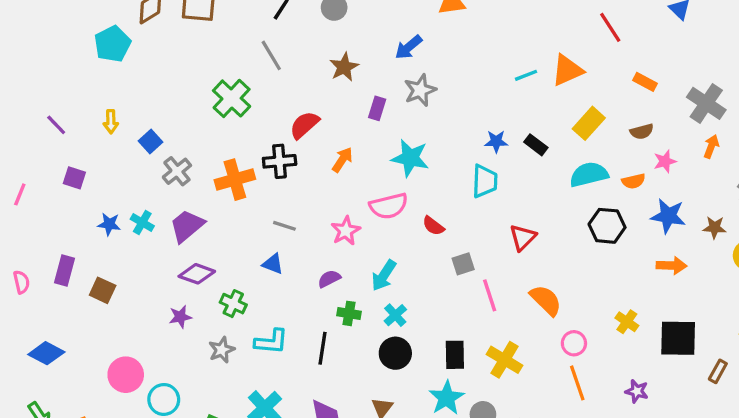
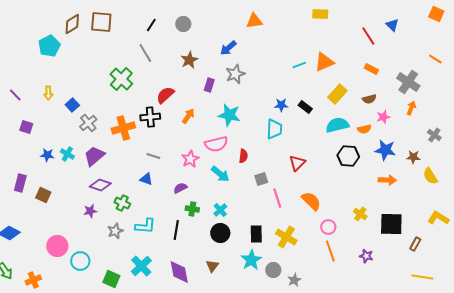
red line: (610, 27) -> (368, 36), moved
red semicircle: (433, 226) -> (243, 156), turned -120
cyan arrow: (384, 275) -> (220, 174), moved, turned -84

